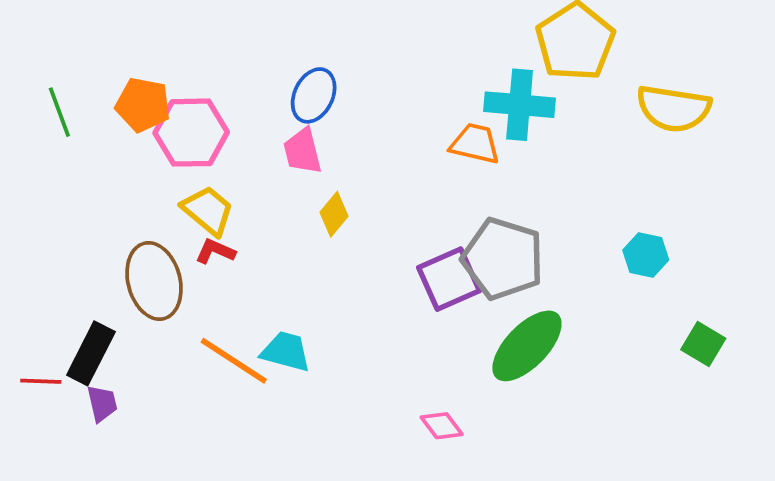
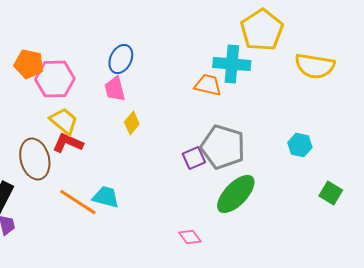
red L-shape: (215, 251) -> (68, 143), size x1.4
purple square: (449, 279) -> (194, 158), size x0.7

